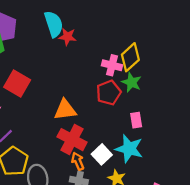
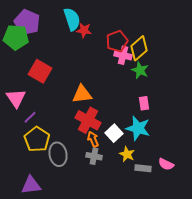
red pentagon: (109, 93) -> (117, 41), moved

